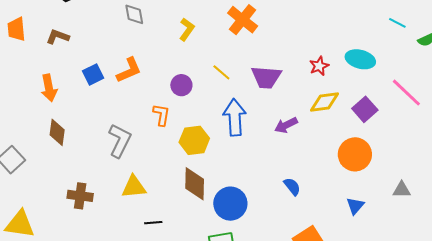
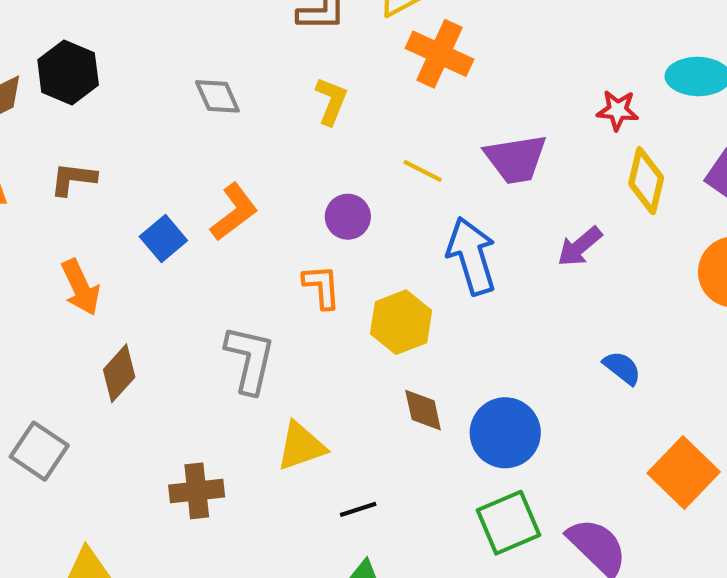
red star: (319, 66) -> (618, 110), turned -30
yellow diamond: (324, 102) -> (646, 181), turned -56
brown diamond: (57, 132) -> (119, 373), turned 48
brown diamond: (195, 184) -> (423, 410), size x0.7

